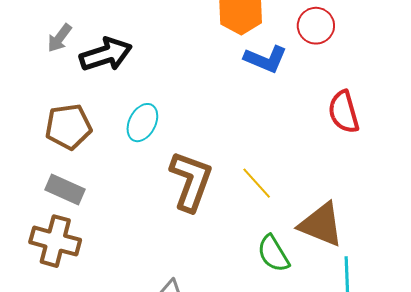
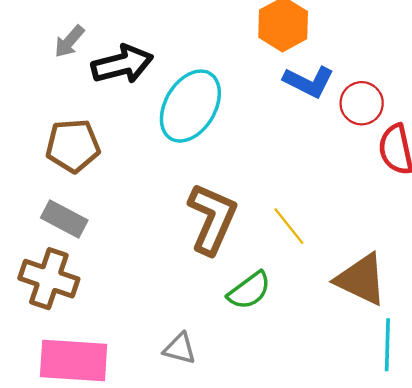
red circle: (316, 26) -> (362, 103), moved
cyan ellipse: (142, 123) -> (190, 106), moved, size x1.6
green semicircle: (273, 254) -> (249, 291), moved, turned -99

